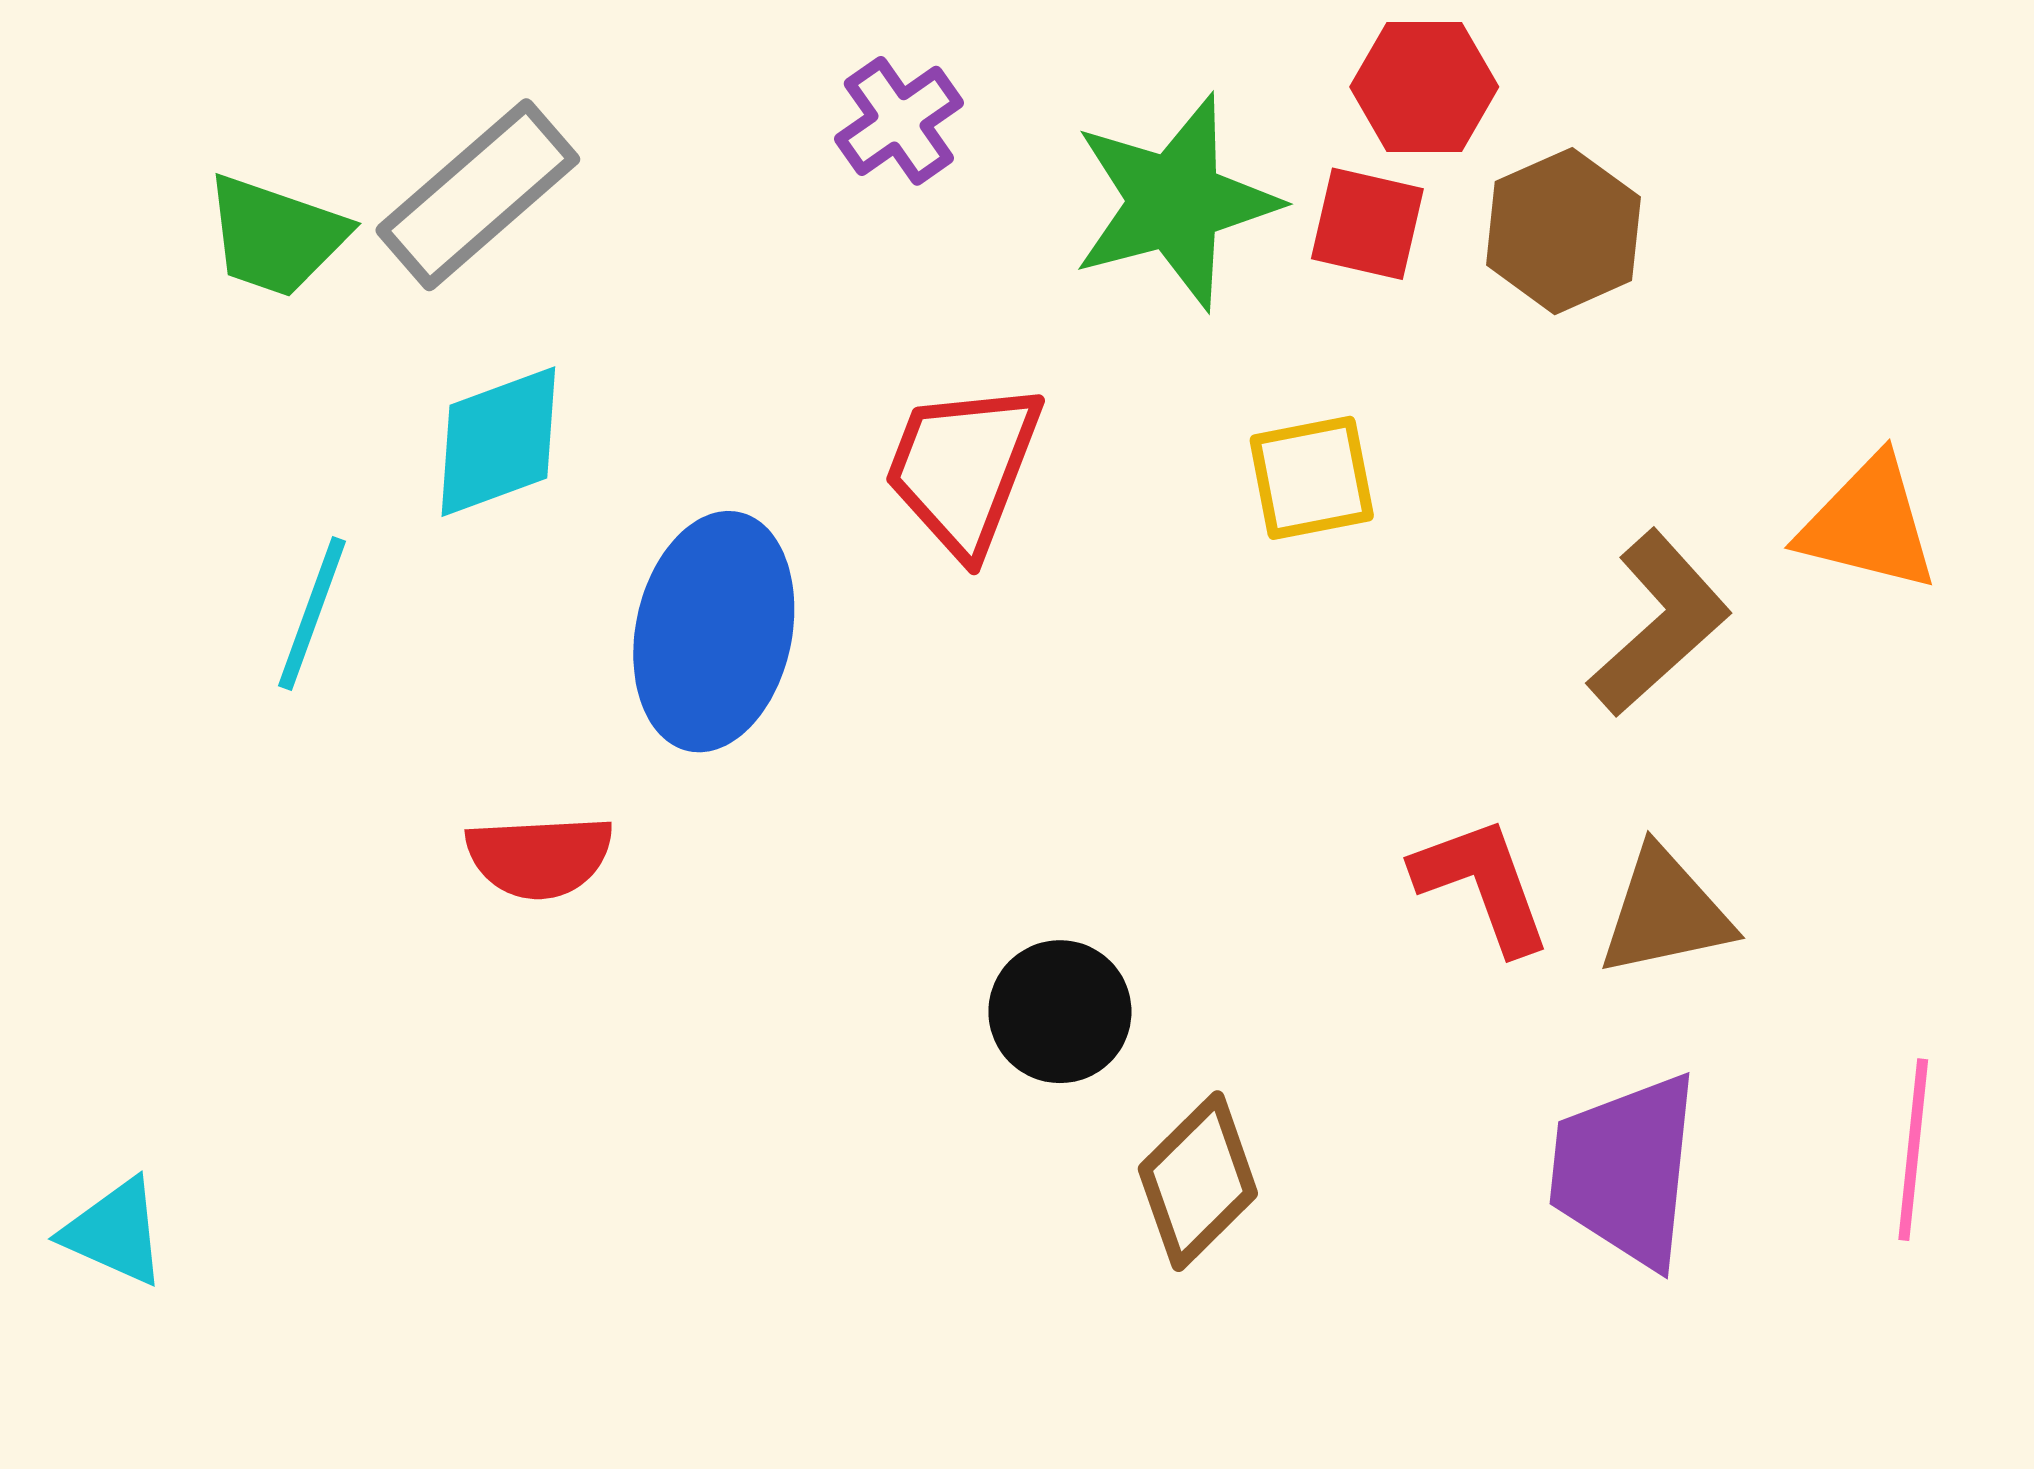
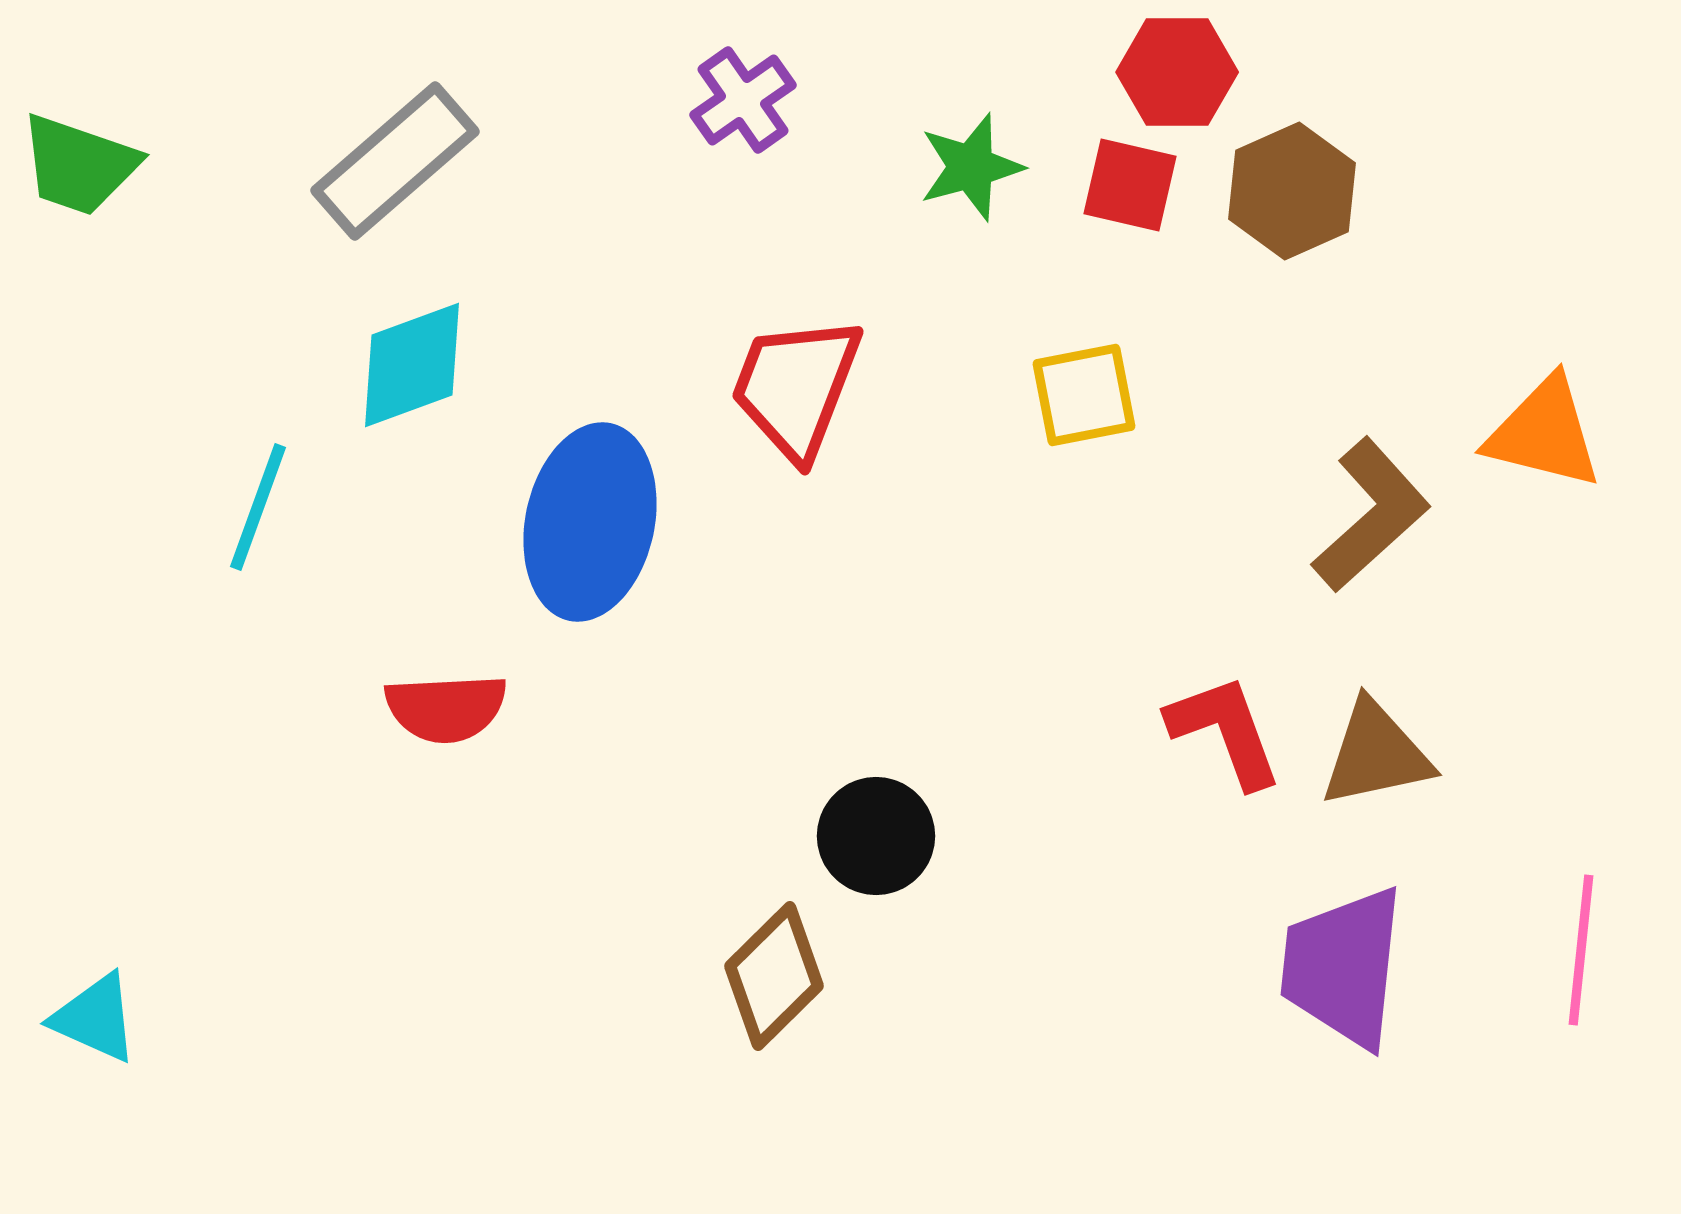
green star: (1175, 202) -> (971, 167), size x0.6
green trapezoid: (276, 236) -> (79, 165), moved
brown diamond: (1198, 1181) -> (774, 976), moved

